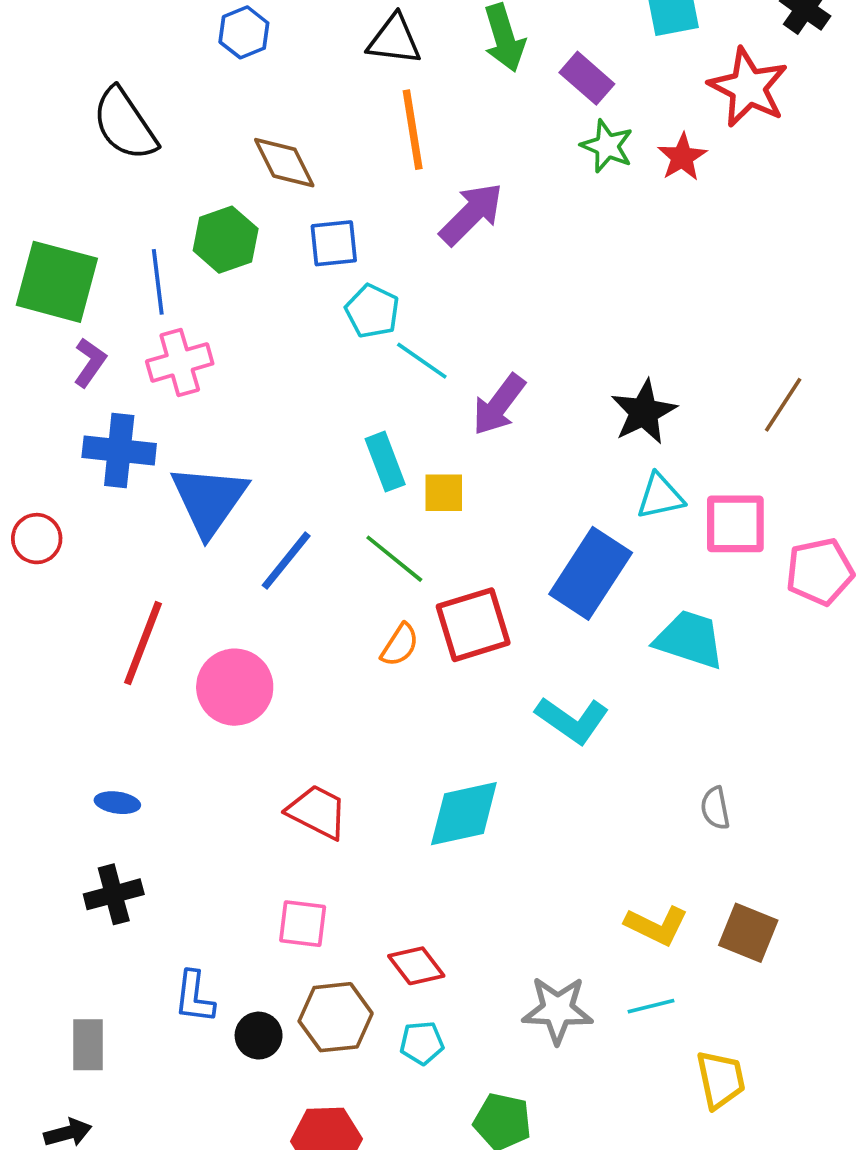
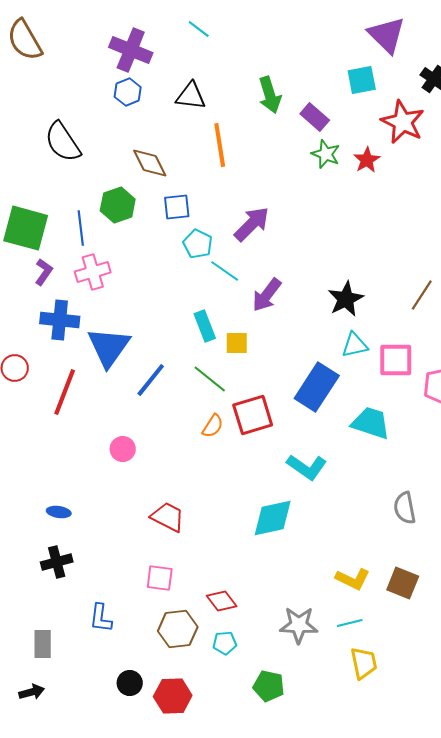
black triangle: (394, 40) -> (191, 96), moved
purple arrow: (471, 214) -> (252, 224), moved
red line: (143, 643) -> (65, 392), moved
pink circle: (235, 687) -> (123, 449), size x0.6
gray semicircle: (715, 808) -> (405, 508), moved, size x1.4
cyan diamond: (464, 814) -> (273, 518), moved
black circle: (259, 1036) -> (130, 683), moved
yellow trapezoid: (721, 1080) -> (364, 663), moved

